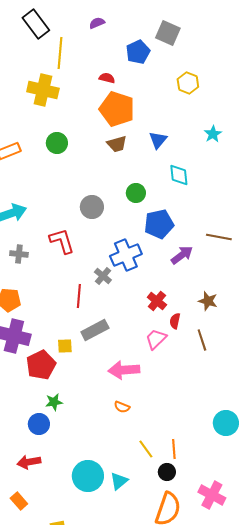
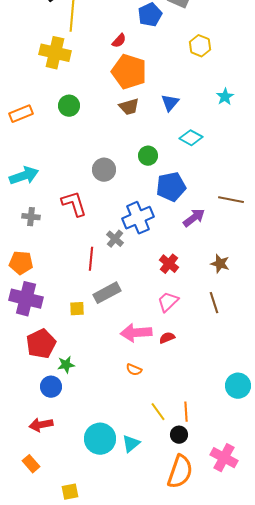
red semicircle: (107, 78) -> (119, 41), turned 119
cyan diamond: (179, 175) -> (191, 138), turned -55
red semicircle: (175, 321) -> (167, 338), moved, turned 56
red pentagon: (41, 365) -> (41, 344), moved

